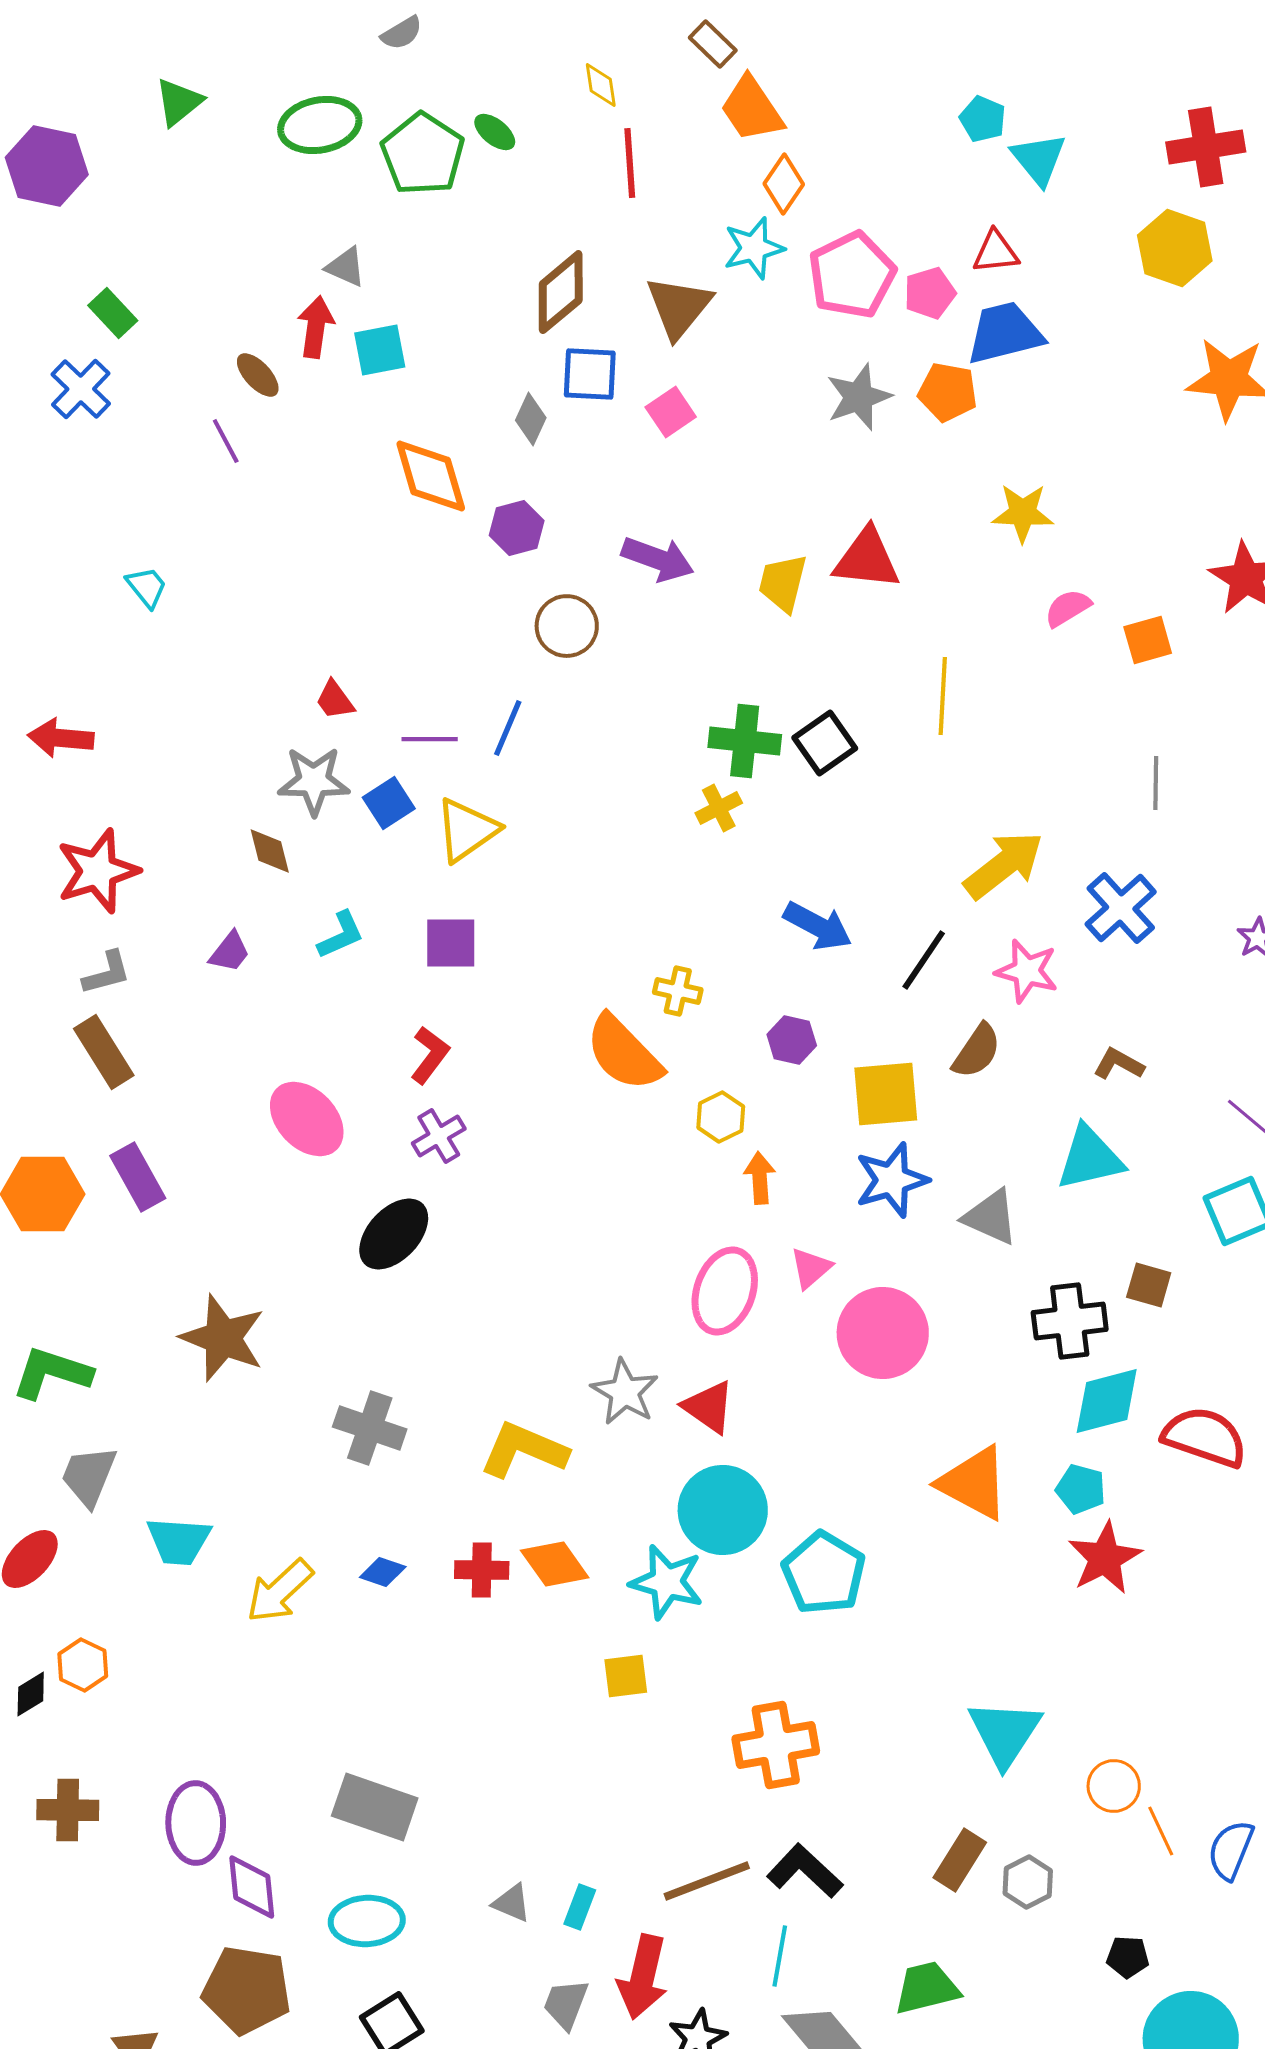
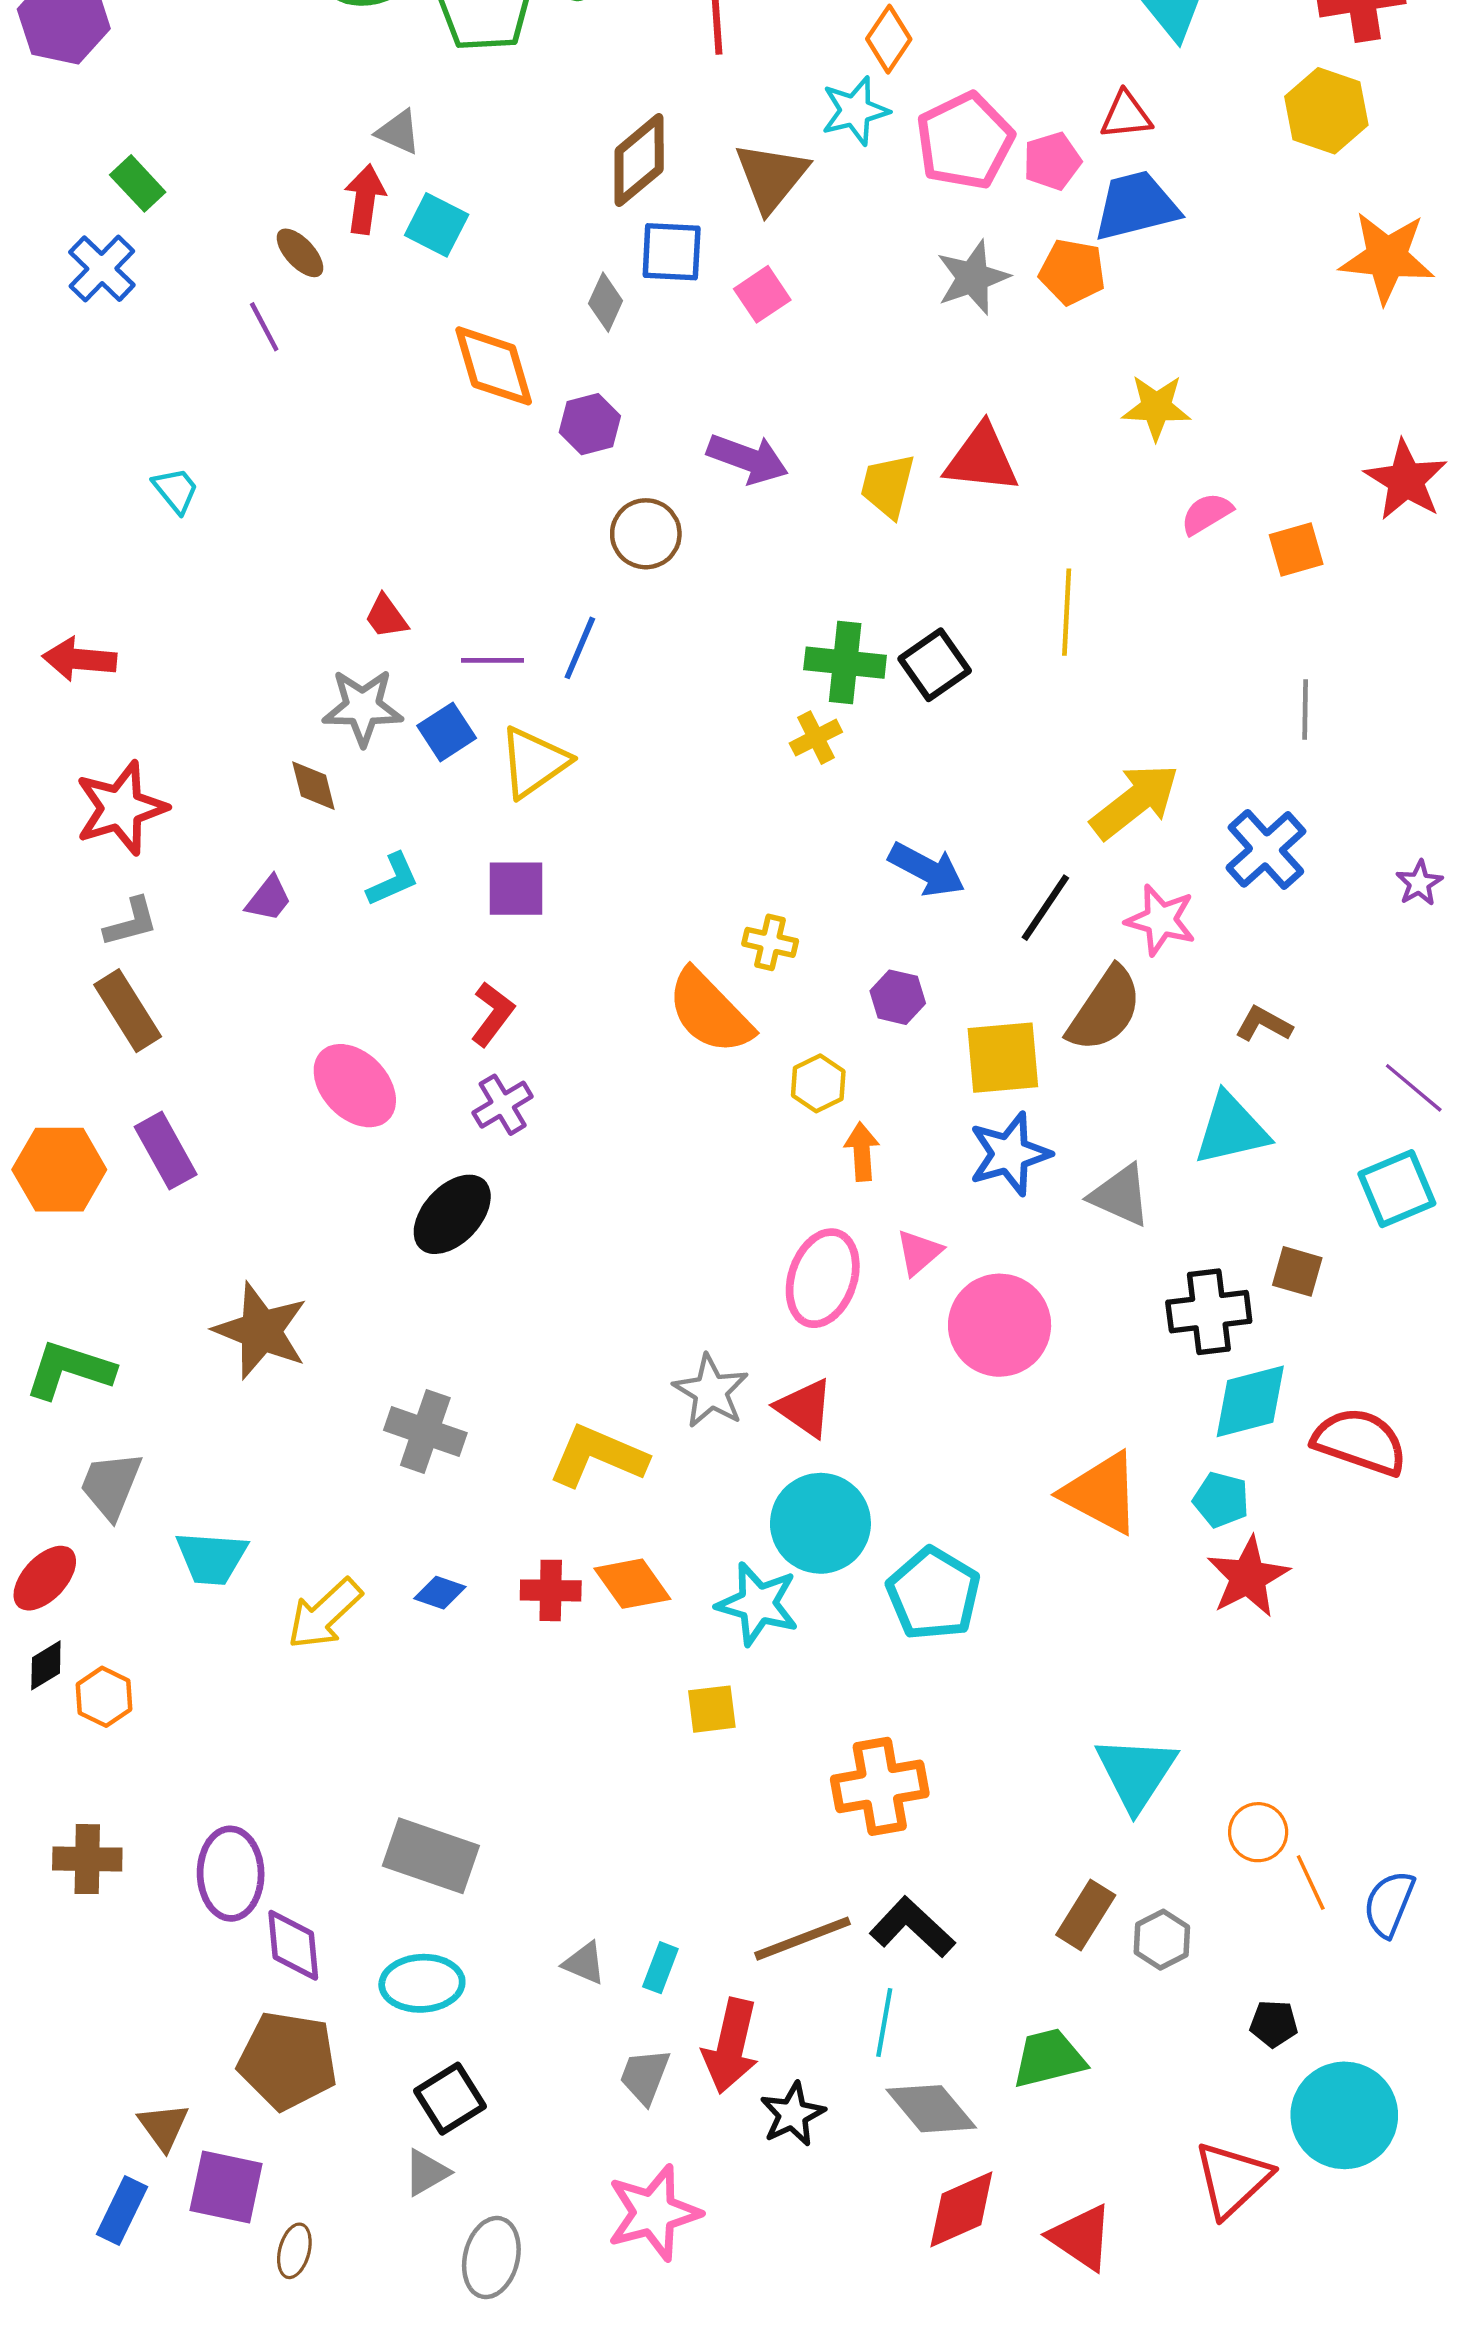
cyan square: (380, 350) -> (437, 225), turned 38
brown semicircle: (977, 1051) -> (1105, 1010), size x1.4
black diamond: (31, 1694) -> (46, 1665), moved

